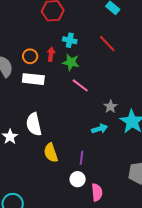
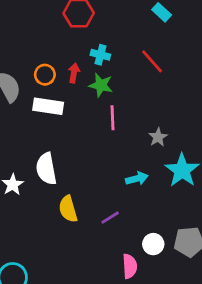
pink line: (80, 85) -> (113, 118), turned 48
gray star: (110, 107) -> (158, 137), moved
purple line: (81, 158) -> (110, 218), turned 48
white circle: (78, 179) -> (153, 244), moved

